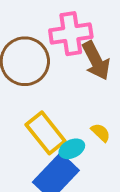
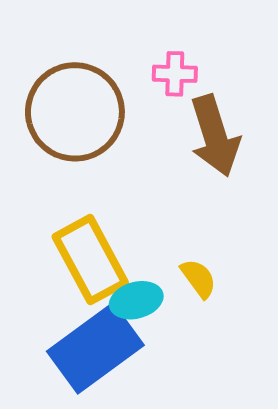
pink cross: (71, 34) -> (175, 74), size x0.5

